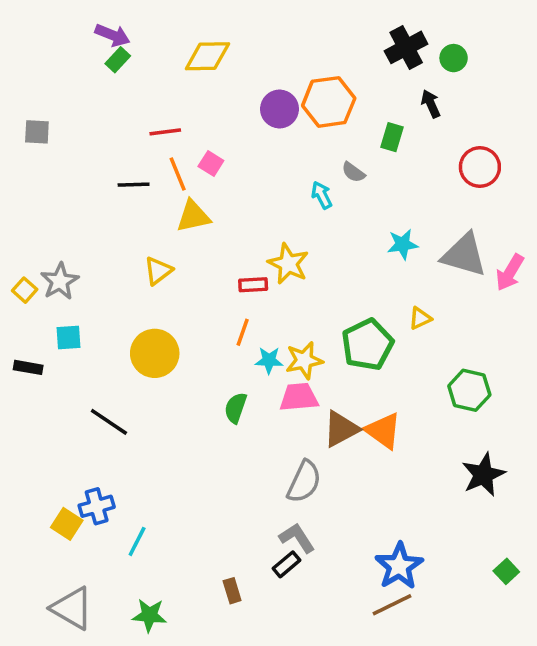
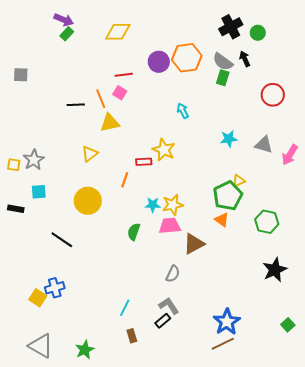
red line: (165, 132) -> (124, 75), moved
gray semicircle: (353, 172) -> (223, 62), moved, size x1.5
gray triangle: (464, 255) -> (264, 145), size x0.7
yellow square: (25, 290) -> (14, 165), turned -32
orange line: (243, 332) -> (125, 180), moved
green pentagon: (367, 345) -> (228, 196), moved
orange triangle: (383, 431) -> (222, 220), moved, size x0.7
gray semicircle: (304, 482) -> (173, 274), size x0.7
cyan line: (137, 541) -> (125, 308), moved
green star: (149, 615) -> (85, 350), turned -30

